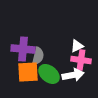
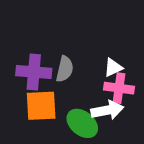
gray semicircle: (38, 56) -> (65, 69), moved
green ellipse: (49, 74) -> (82, 123), moved

